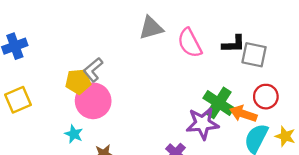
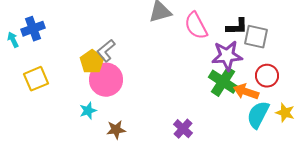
yellow pentagon: (78, 82) -> (92, 62), turned -30
purple star: (203, 123) -> (227, 56), moved
cyan star: (74, 134) -> (88, 111), turned 30

